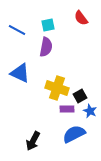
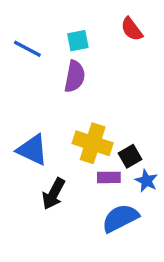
blue triangle: (20, 73) -> (32, 150), moved
black arrow: (33, 141) -> (53, 194), moved

